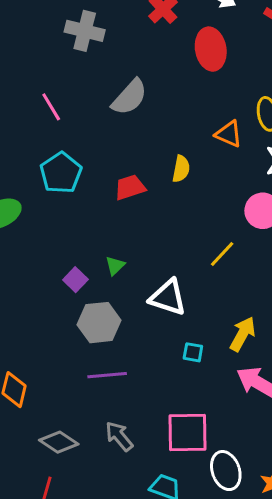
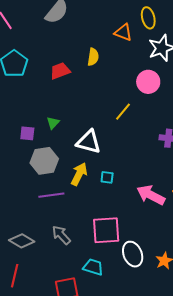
purple square: (75, 280) -> (27, 133), turned -35
yellow arrow: (243, 334) -> (79, 174), moved

